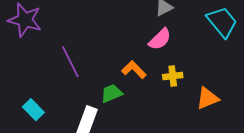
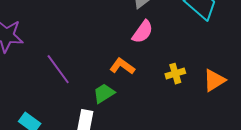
yellow cross: (173, 76) -> (175, 74), moved
orange triangle: (207, 98) -> (214, 80), moved

